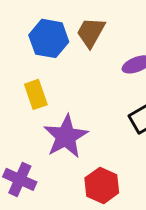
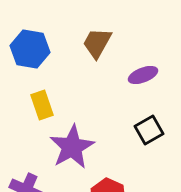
blue hexagon: (49, 38) -> (30, 49), moved

